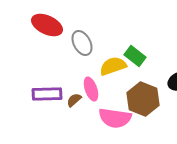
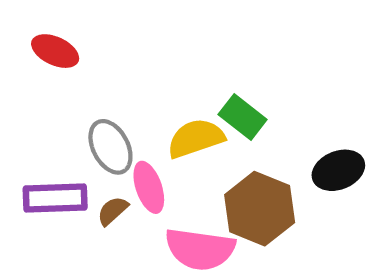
red ellipse: (47, 25) -> (55, 51), size x0.7
gray ellipse: (82, 43) -> (110, 147), moved

